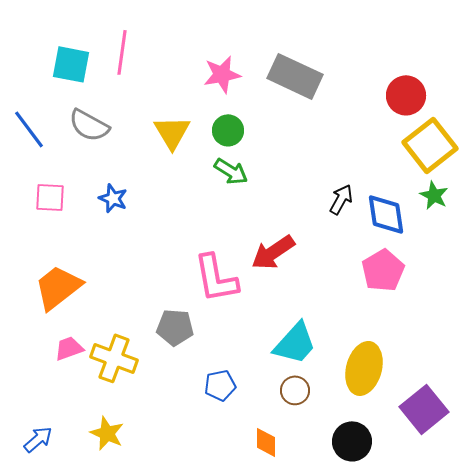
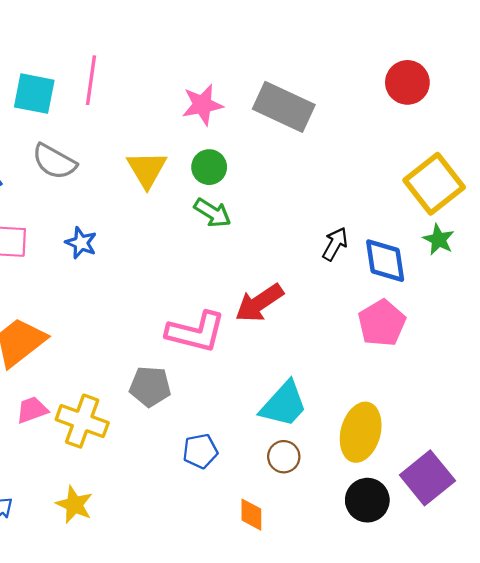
red circle: (406, 95) -> (407, 82), moved
pink L-shape: (216, 278) -> (196, 332), turned -66
black circle: (352, 441) -> (367, 500), moved

